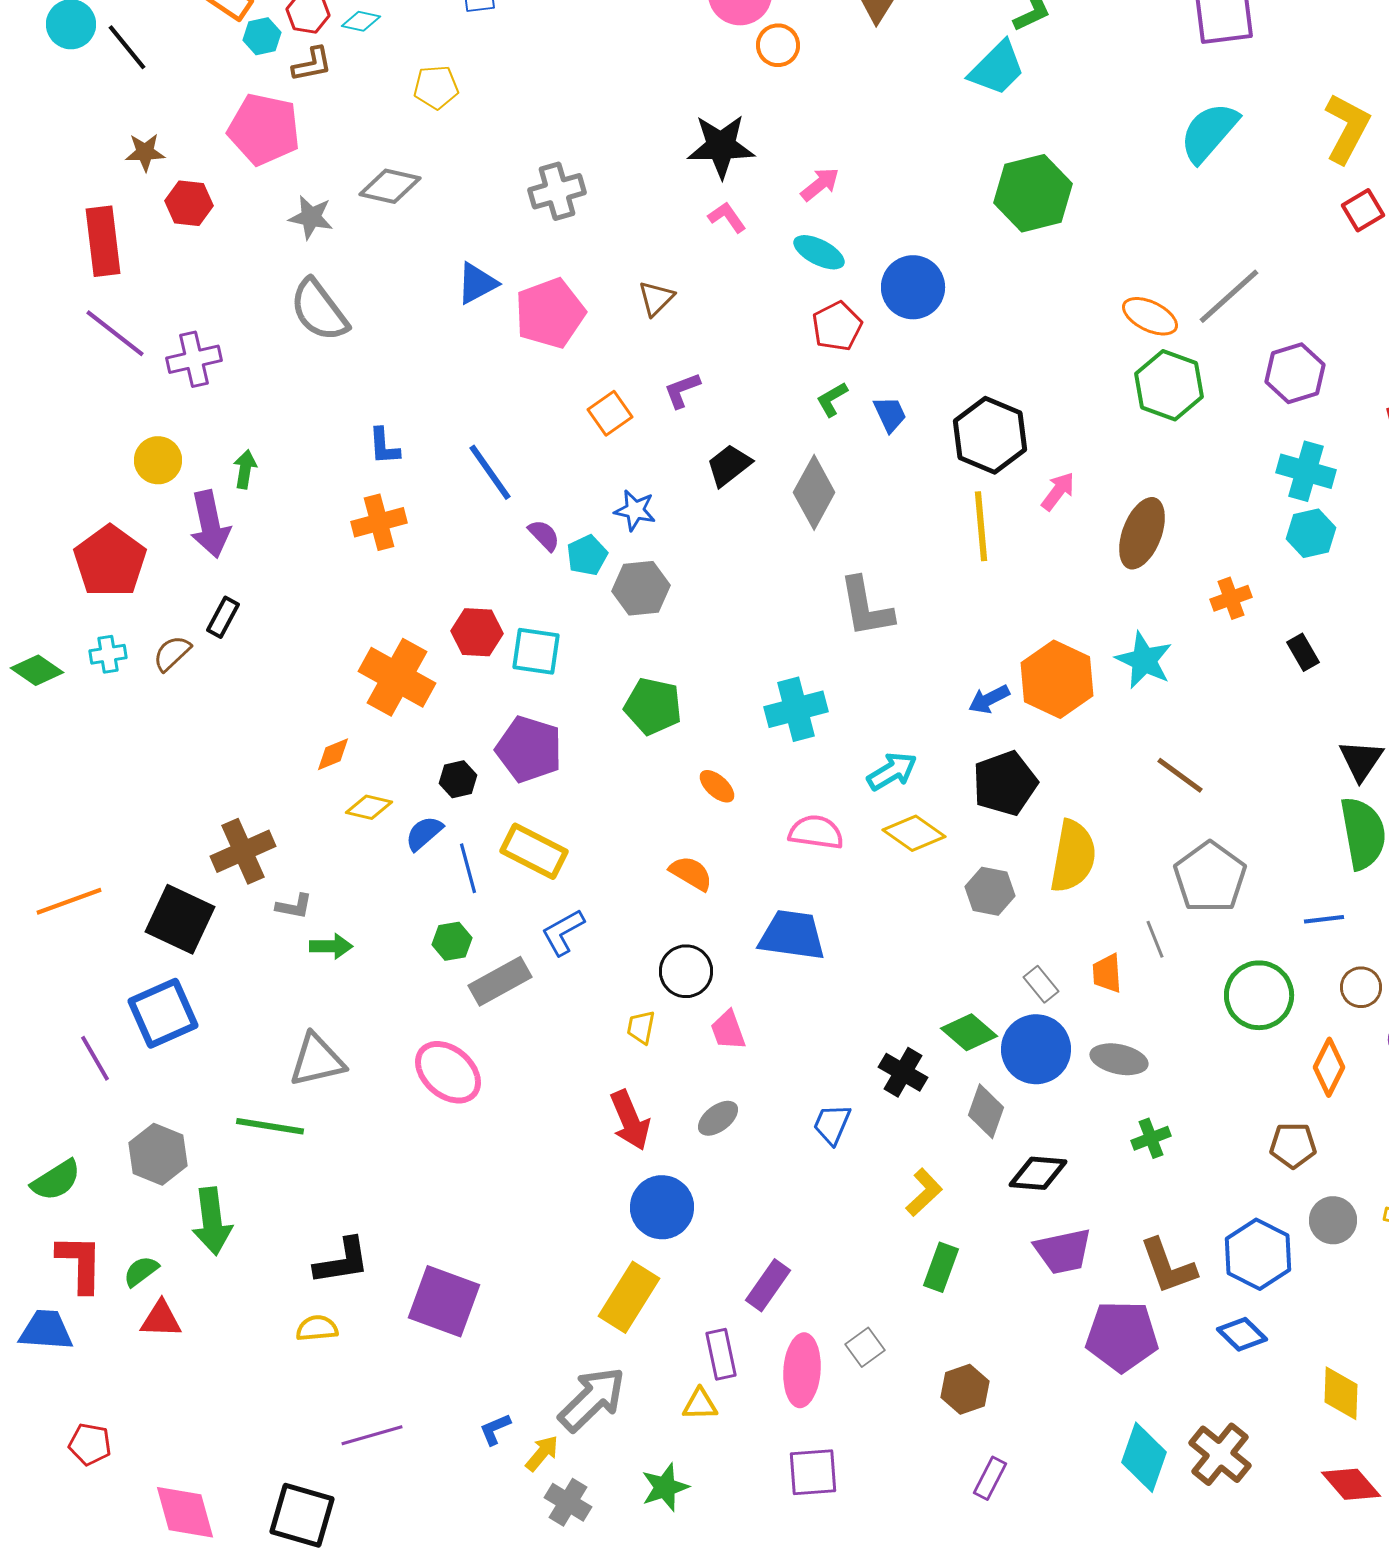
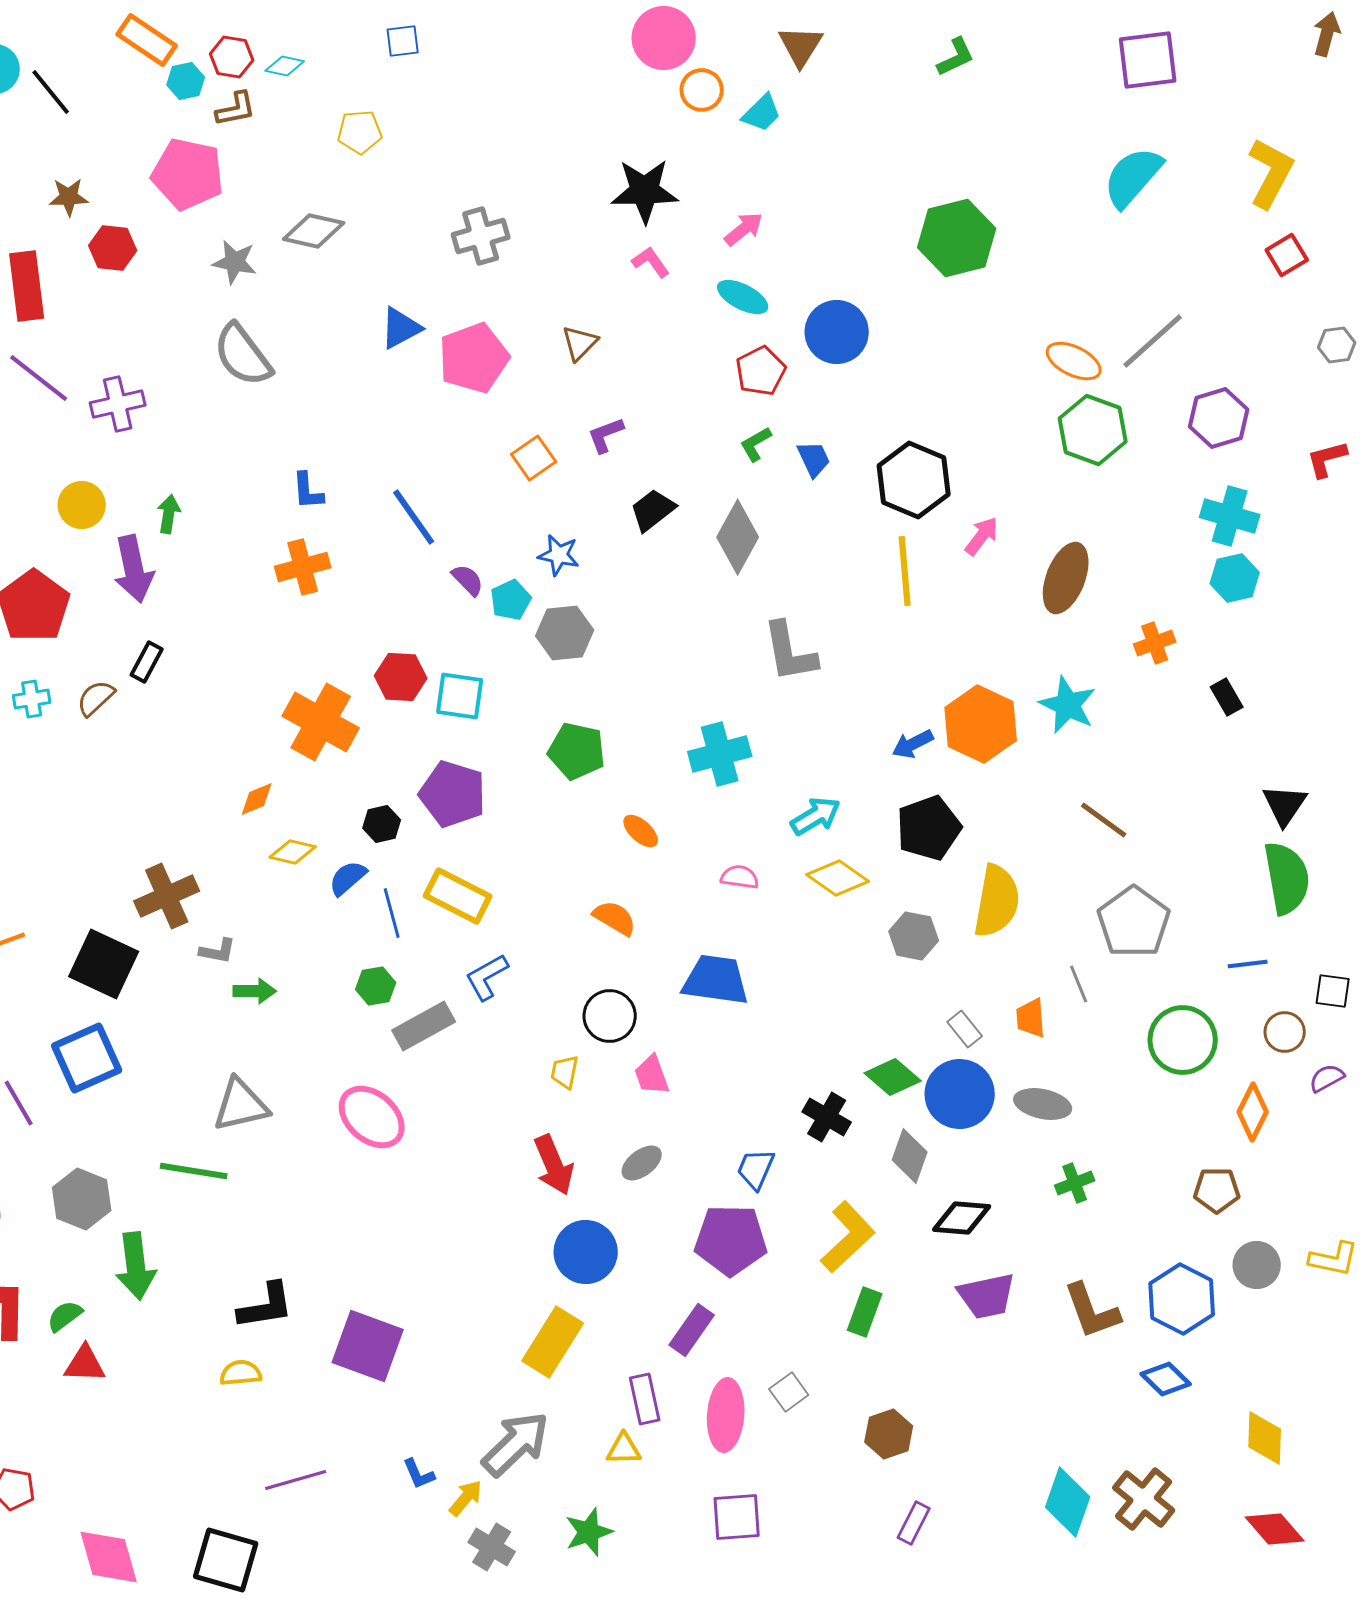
cyan trapezoid: (997, 68) -> (762, 113), moved, size x0.7
pink semicircle: (816, 832) -> (740, 877), size x0.7
yellow L-shape: (924, 1192) -> (848, 1237), size x1.5
purple pentagon: (1122, 1336) -> (731, 1240), moved
blue L-shape: (495, 1429) -> (419, 1474), turned -90

